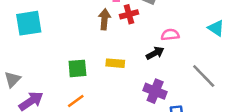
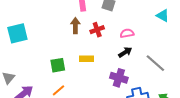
red cross: (129, 14) -> (97, 30), moved
cyan triangle: (216, 28) -> (163, 15), moved
black arrow: (155, 53) -> (125, 52), moved

